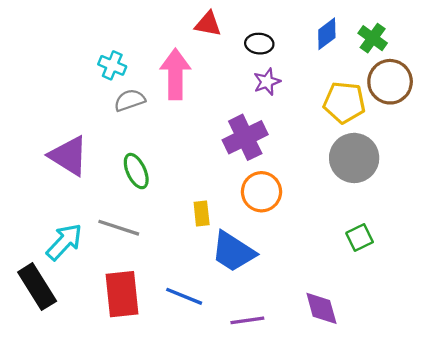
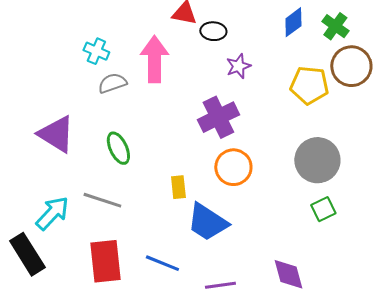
black ellipse: (259, 44) -> (213, 31), moved
gray circle: (354, 158) -> (317, 160), moved

